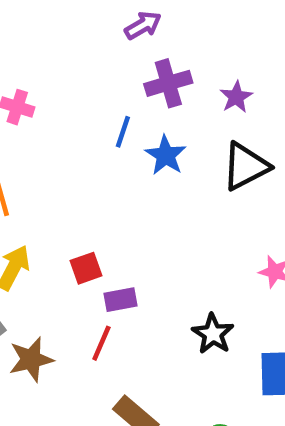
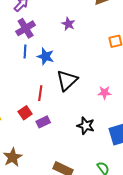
purple cross: (168, 83) -> (26, 28), moved
black triangle: (246, 166) -> (67, 80), moved
red line: (101, 343) -> (40, 93), moved

